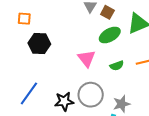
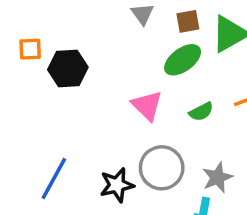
brown square: (107, 12) -> (188, 21), moved, turned -32
black hexagon: (39, 44) -> (68, 68), moved

